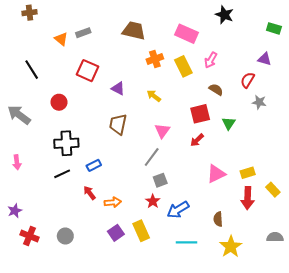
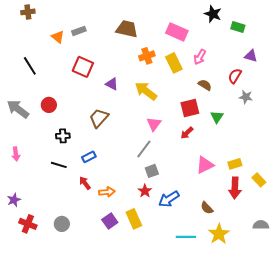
green rectangle: (274, 28) -> (238, 27), moved
yellow arrow: (154, 96) -> (146, 91), size x1.6
red circle: (59, 102) -> (49, 105), moved
brown trapezoid: (118, 124) -> (99, 118), moved, turned 30
black cross: (66, 143) -> (63, 136), size x0.6
black line: (62, 174) -> (59, 165), turned 42
brown semicircle: (218, 219) -> (207, 208), turned -40
cyan line: (186, 242) -> (186, 237), moved

